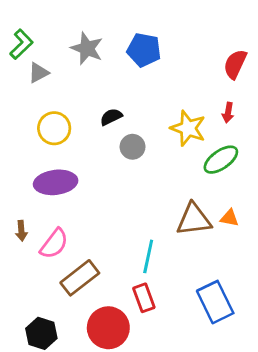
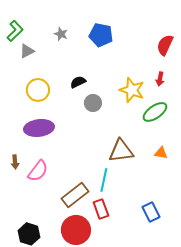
gray star: (87, 48) -> (61, 34), size x0.6
brown triangle: (194, 219) -> (121, 151), moved
brown rectangle: (80, 278) -> (75, 195), moved
blue rectangle: (215, 302) -> (151, 212), size x0.7

